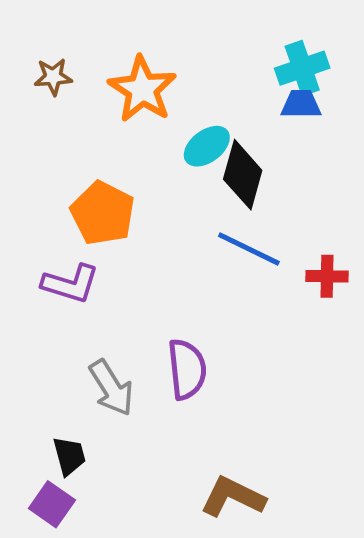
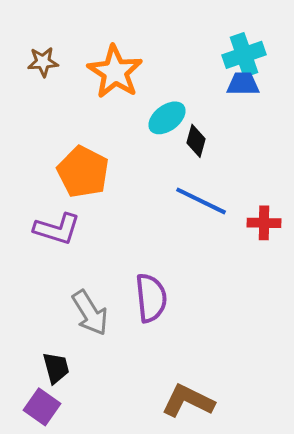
black diamond: (243, 175) -> (196, 141), size x0.6

